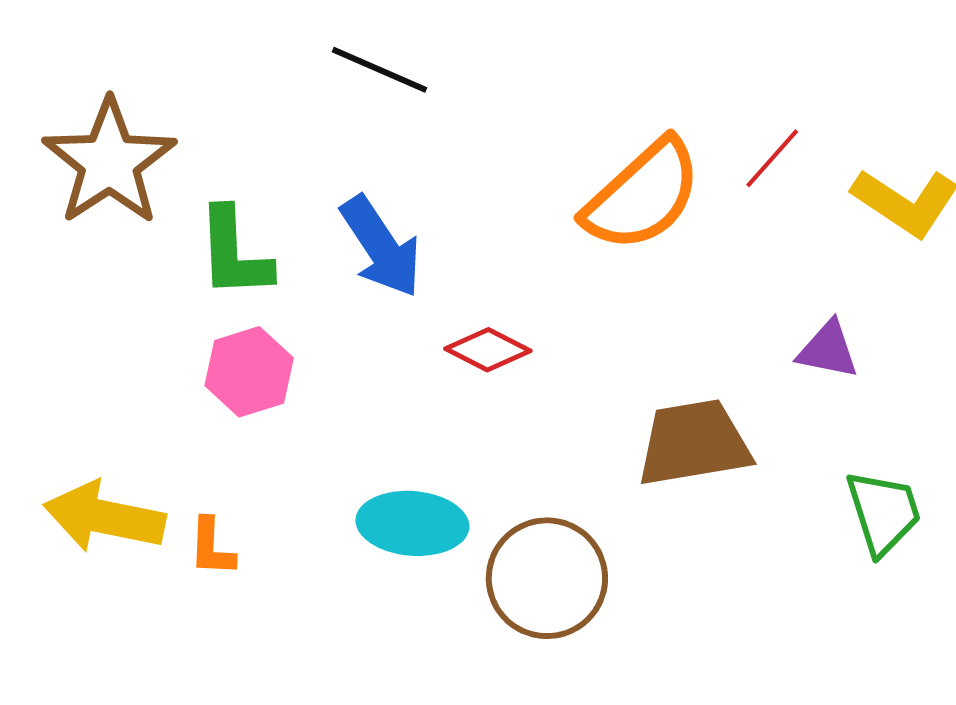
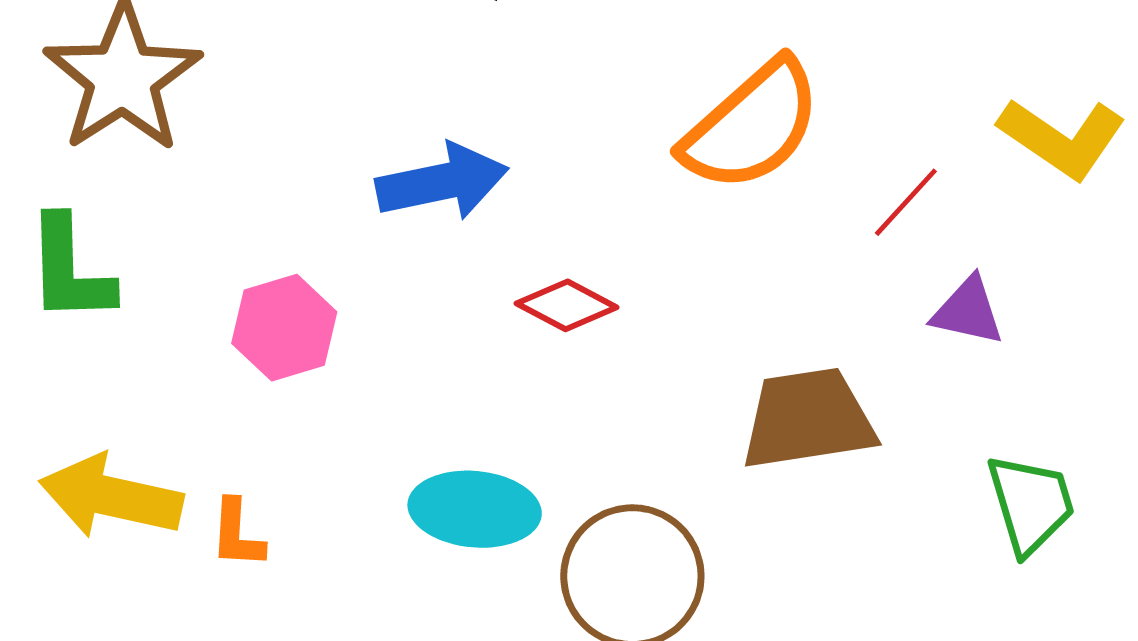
red line: (772, 158) -> (906, 202), moved
blue arrow: (381, 247) -> (442, 182), turned -69
green L-shape: (234, 253) -> (70, 270), moved

